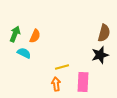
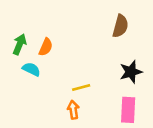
brown semicircle: (104, 33) -> (120, 26), moved
pink rectangle: (83, 82) -> (128, 110), moved

